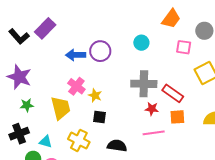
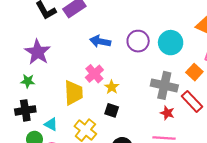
cyan circle: (141, 43) -> (171, 43), size x1.5
purple circle: (100, 51) -> (138, 41), moved
green star: (27, 105) -> (28, 81), moved
orange square: (177, 117) -> (194, 72), moved, turned 35

